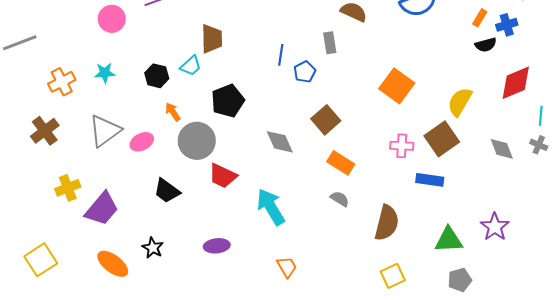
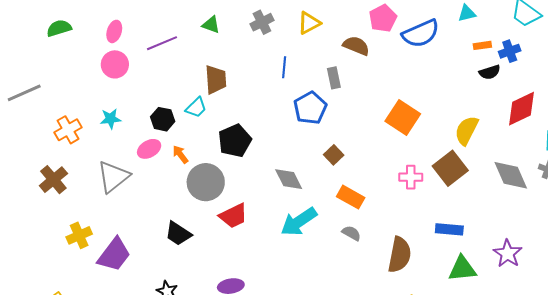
orange rectangle: (480, 18) -> (482, 45), turned 54
blue line: (281, 55) -> (284, 67), moved
blue pentagon: (305, 72) -> (310, 108), size x1.5
brown square: (326, 120) -> (334, 155), size x0.7
pink ellipse: (142, 142) -> (149, 149), moved
gray diamond: (502, 149) -> (511, 175), size x1.4
red trapezoid: (223, 176) -> (233, 216), turned -48
blue rectangle: (430, 180) -> (449, 229), moved
cyan arrow: (271, 207) -> (299, 222), moved, turned -90

